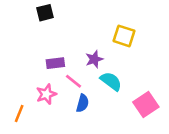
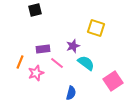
blue semicircle: (83, 103) -> (71, 93), moved
orange line: (19, 114) -> (20, 62), moved

